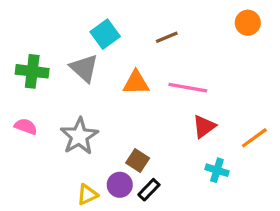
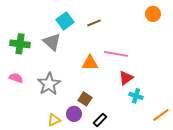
brown line: (167, 37) -> (94, 23), moved
orange triangle: (136, 83) -> (90, 63), moved
orange line: (254, 138) -> (161, 115), moved
cyan cross: (217, 170) -> (136, 96), moved
black rectangle: (149, 190) -> (100, 120), moved

